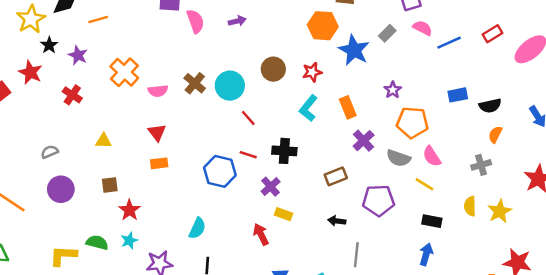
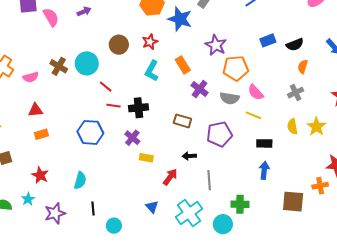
purple star: (393, 90) -> (216, 45), size x1.5
red triangle: (157, 132) -> (35, 110), turned -49
red line: (248, 155) -> (114, 106), moved
brown rectangle: (336, 176) -> (182, 121), turned 48
red star: (129, 210) -> (40, 175), moved
red arrow: (261, 234) -> (170, 177), moved, turned 72

